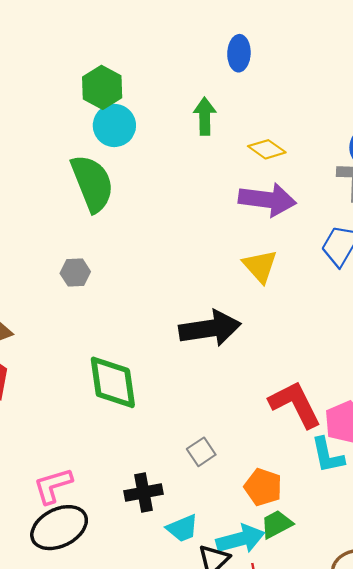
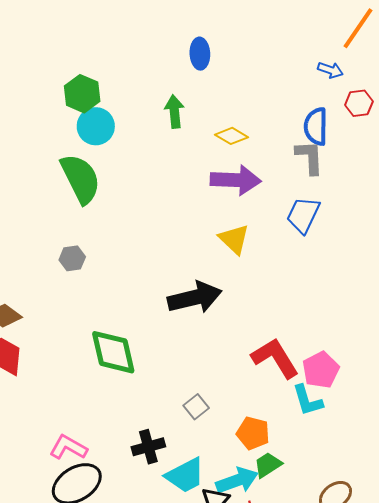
pink L-shape: (53, 486) -> (68, 447), turned 51
cyan trapezoid: (182, 528) -> (185, 475), size x1.4

